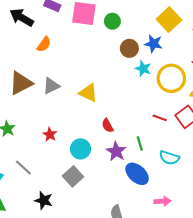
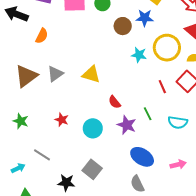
cyan star: (143, 69) -> (139, 55), moved
red line: (160, 118) -> (162, 87), turned 56
blue ellipse: (137, 174) -> (142, 157), moved
gray square: (73, 176) -> (92, 169), moved

